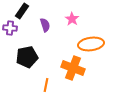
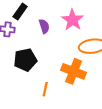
pink star: (72, 19) -> (73, 20), size x1.5

